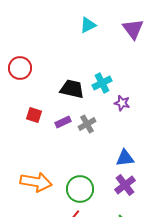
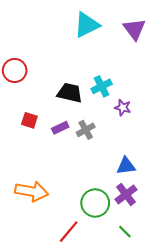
cyan triangle: (88, 25) -> (87, 25), size x1.5
green circle: (80, 189) -> (95, 203), moved

